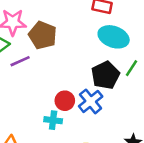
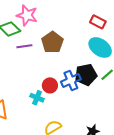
brown pentagon: (43, 35) -> (52, 42), moved
blue cross: (91, 101) -> (71, 81), moved

